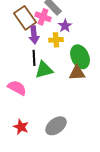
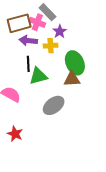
brown rectangle: (25, 18) -> (19, 23), turned -70
purple arrow: (34, 35) -> (28, 41), turned 102
gray ellipse: (56, 126) -> (54, 105), moved

